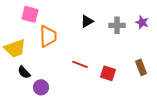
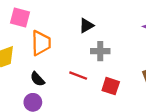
gray cross: (117, 25) -> (100, 51), moved
black semicircle: (24, 72) -> (37, 79), moved

